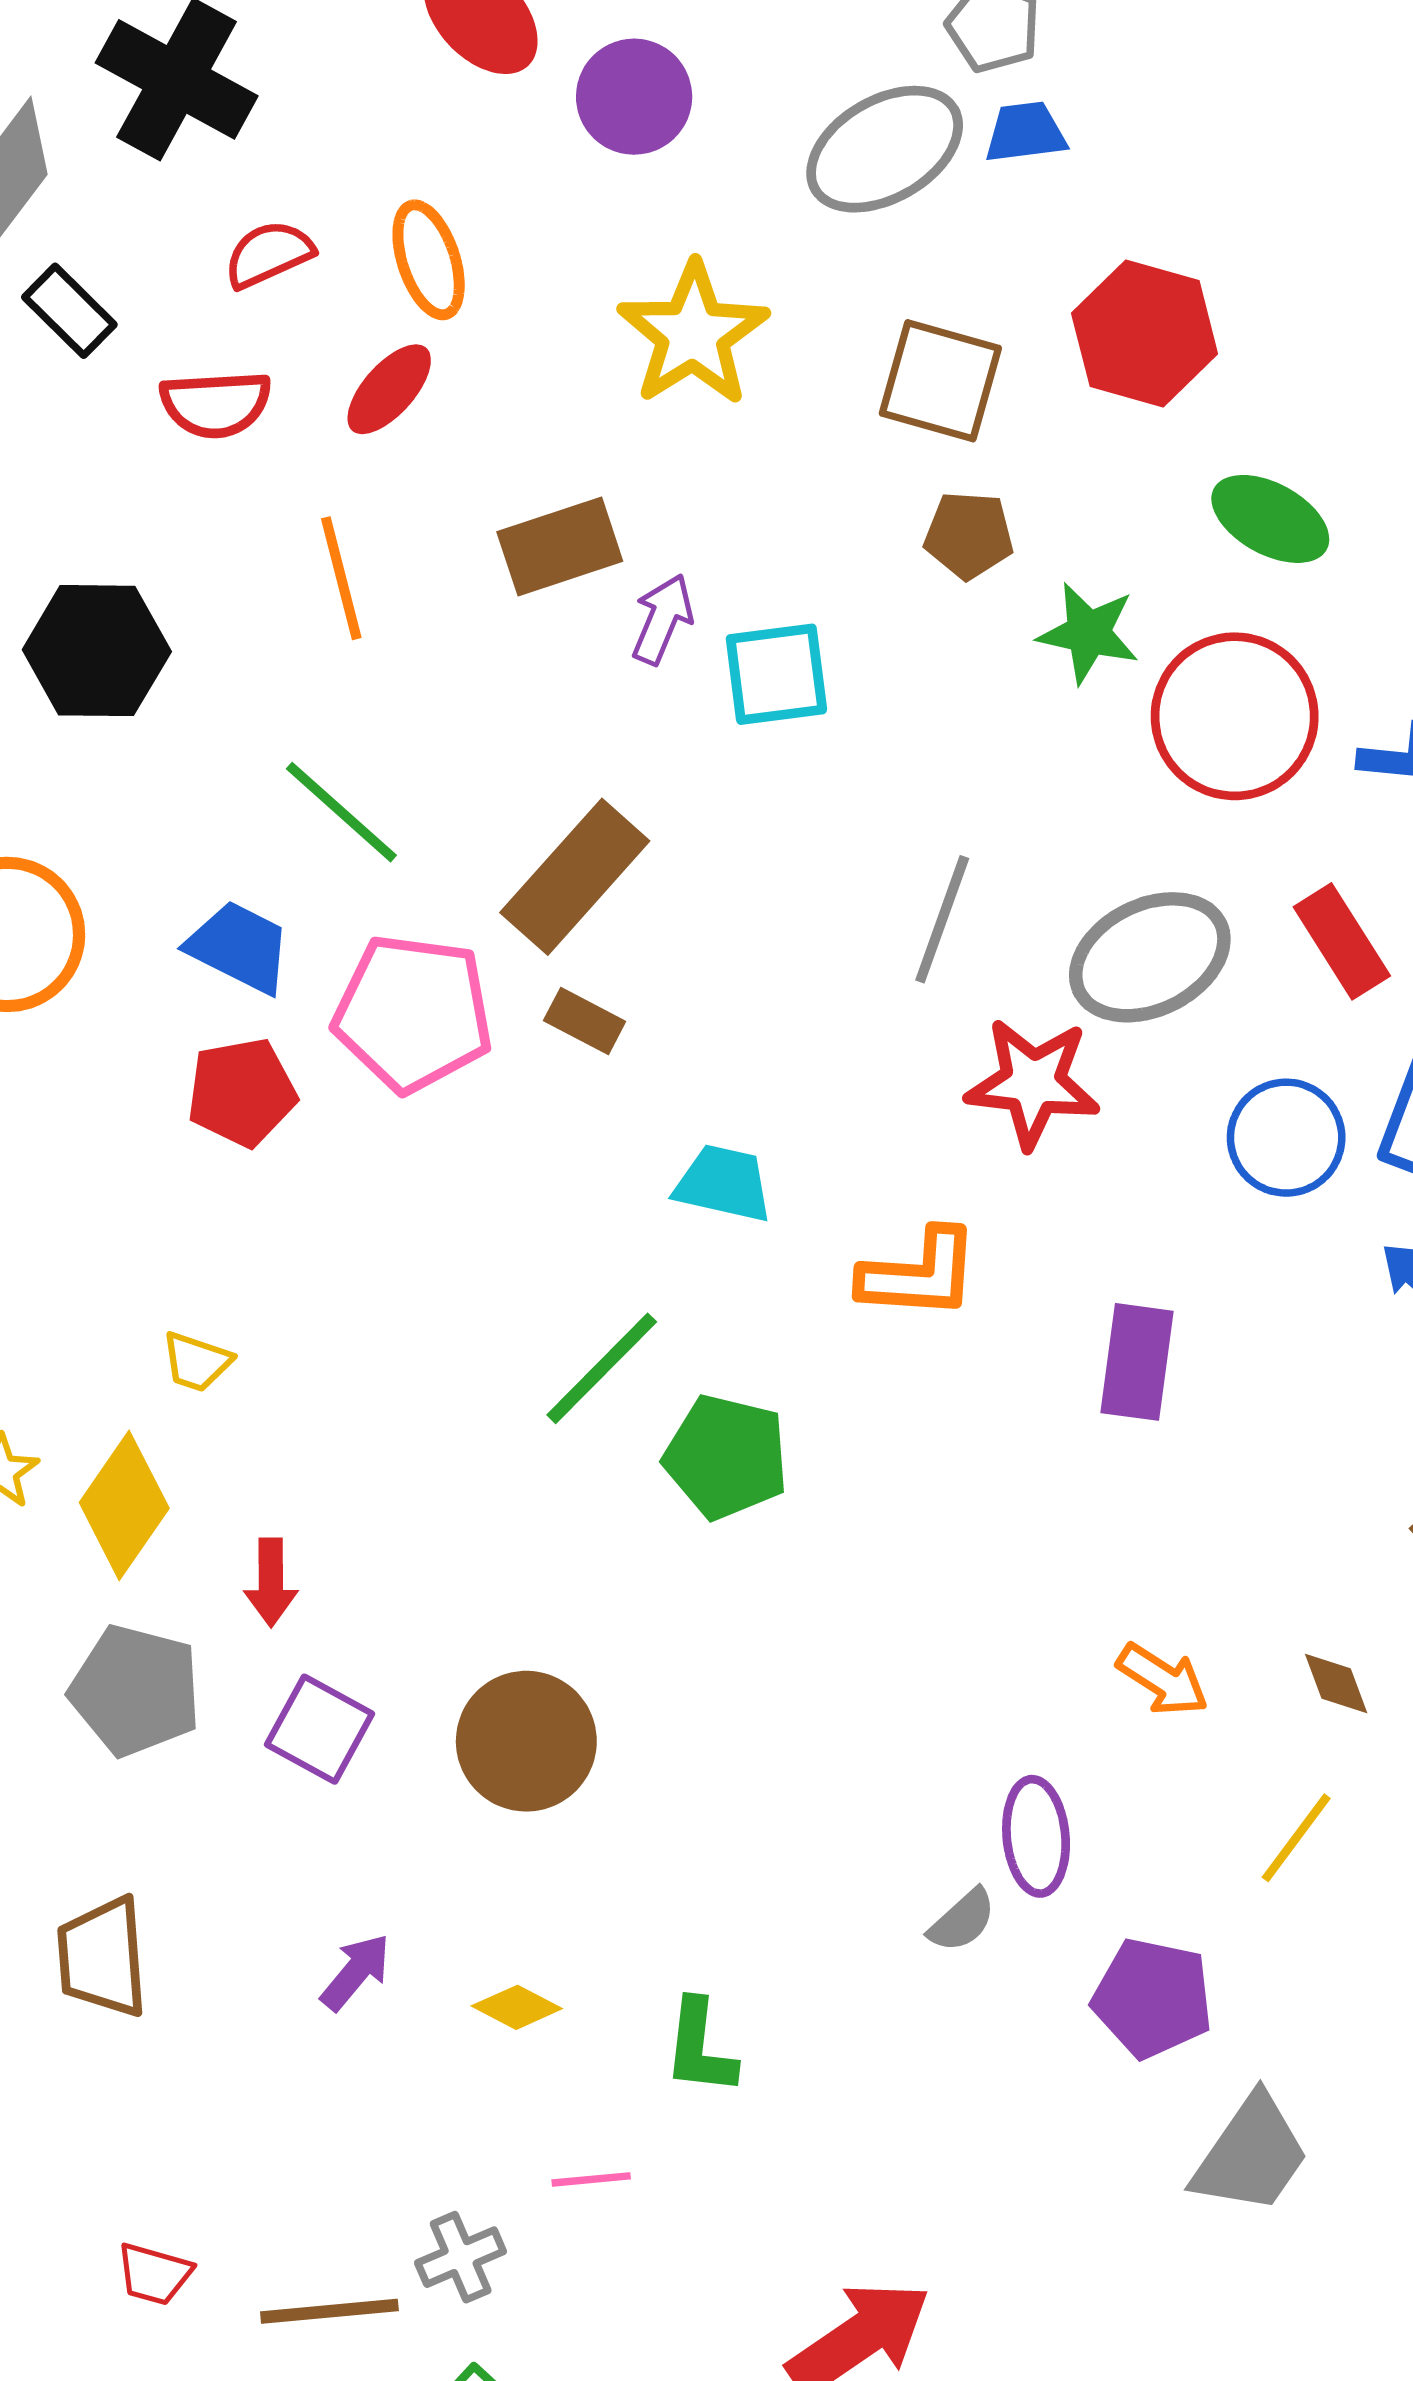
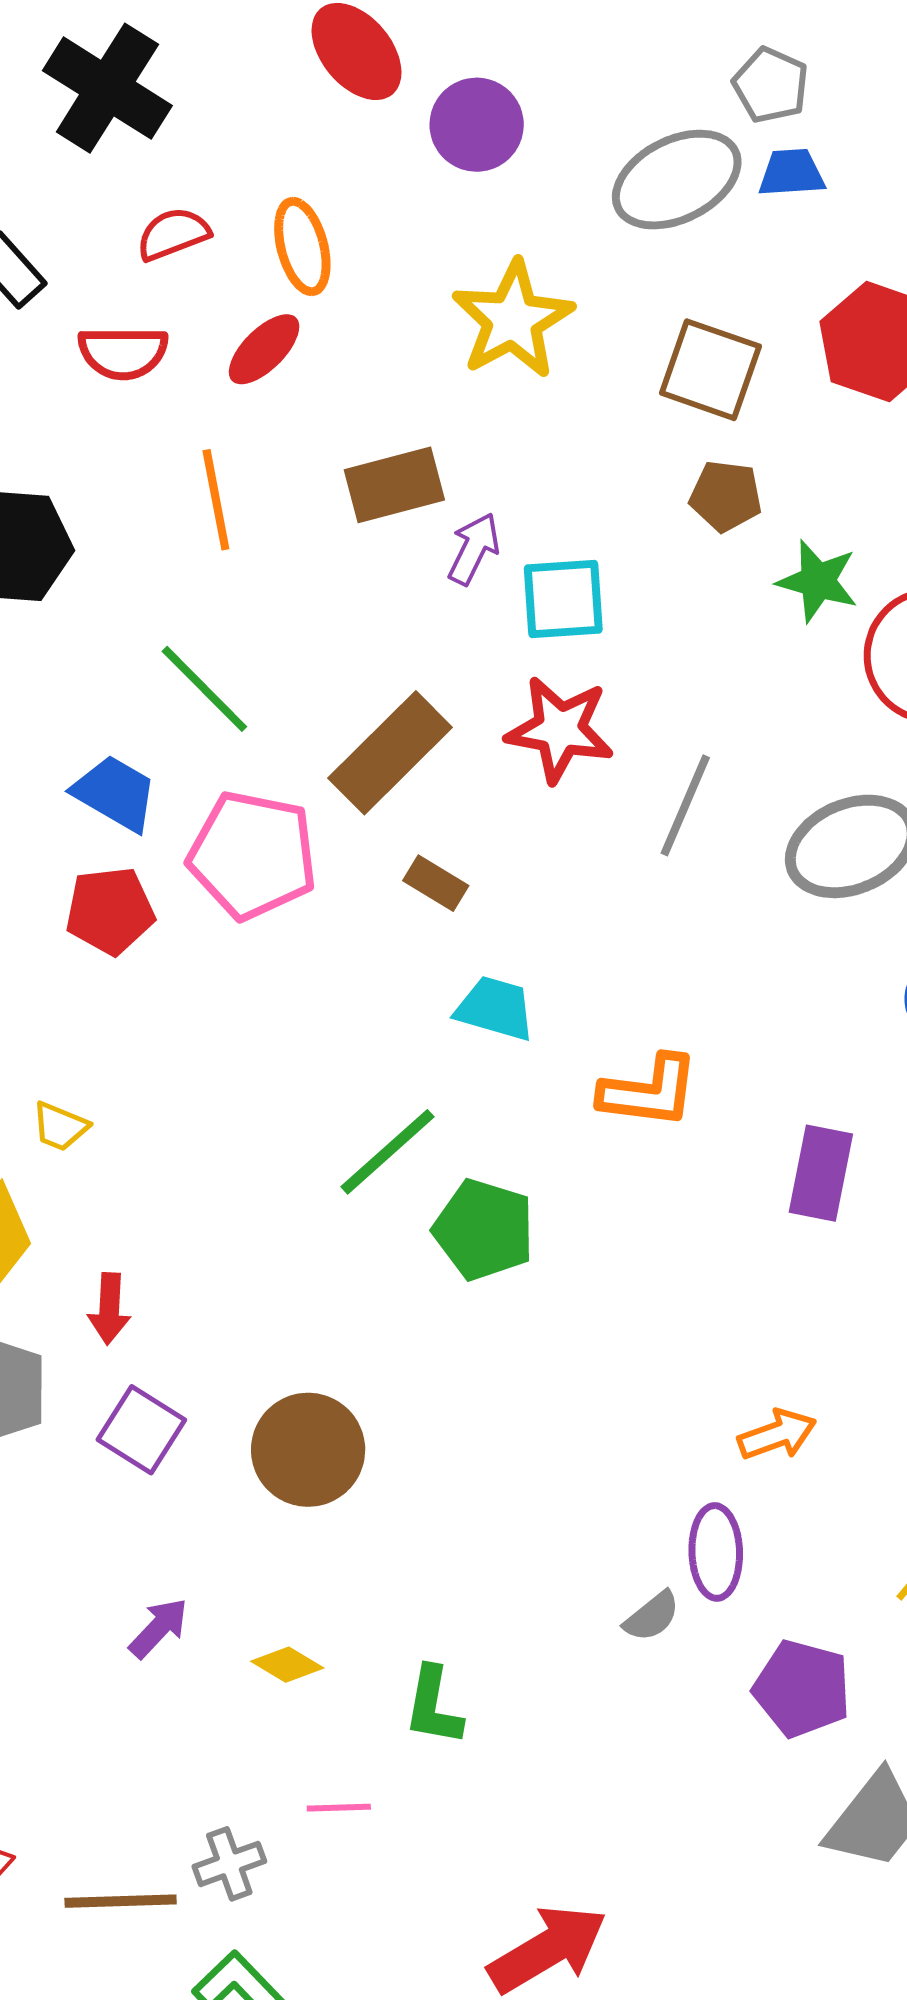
brown rectangle: (585, 1021) -> (436, 883), moved
red star: (1033, 1083) -> (560, 729), moved
orange arrow: (1163, 1680) -> (777, 1435), moved, turned -56

